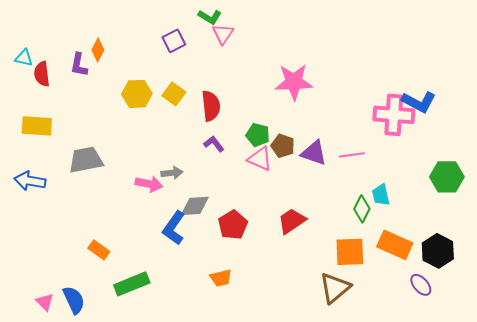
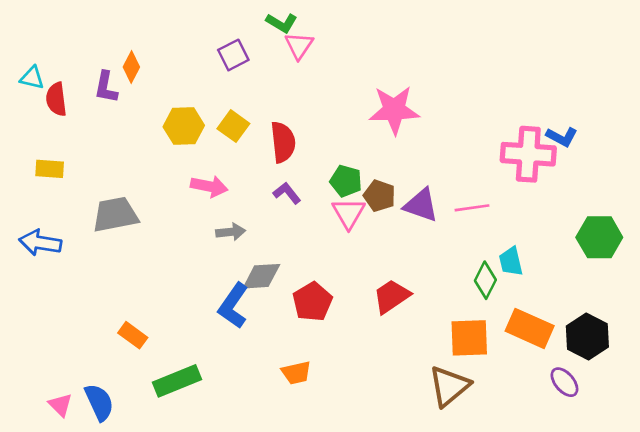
blue L-shape: (419, 102) -> (562, 137), size x0.7
yellow rectangle: (37, 126) -> (50, 169), size x0.7
pink triangle: (260, 159) -> (349, 213), turned 36
pink arrow: (149, 184) -> (209, 186), moved

